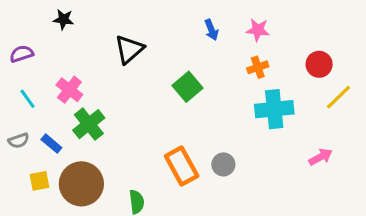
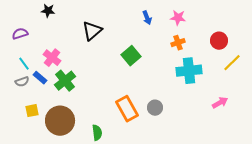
gray semicircle: (19, 141) -> (22, 82), moved
blue rectangle: (51, 144) -> (40, 78), moved
yellow square: (40, 181) -> (32, 111), moved

